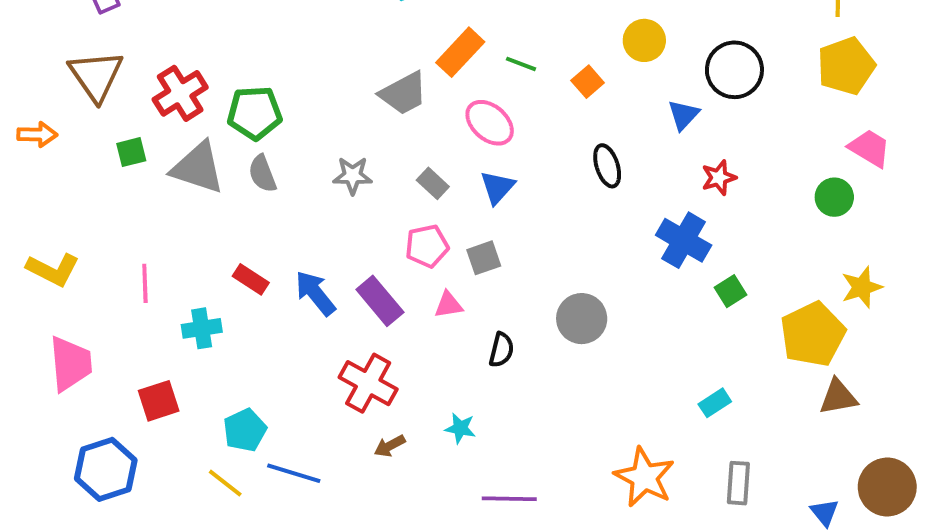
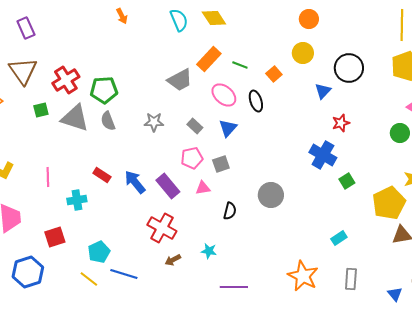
black ellipse: (607, 166) -> (256, 101), moved

